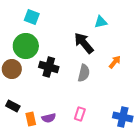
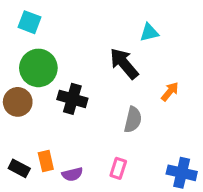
cyan square: (32, 17) -> (30, 22), moved
gray semicircle: (84, 73) -> (133, 120), moved
black rectangle: (13, 106) -> (19, 168), moved
orange rectangle: (31, 119) -> (46, 161), moved

